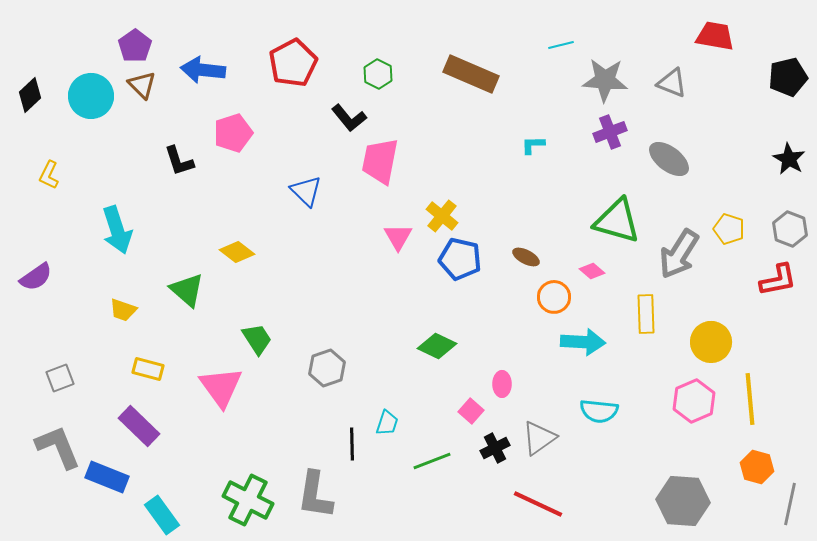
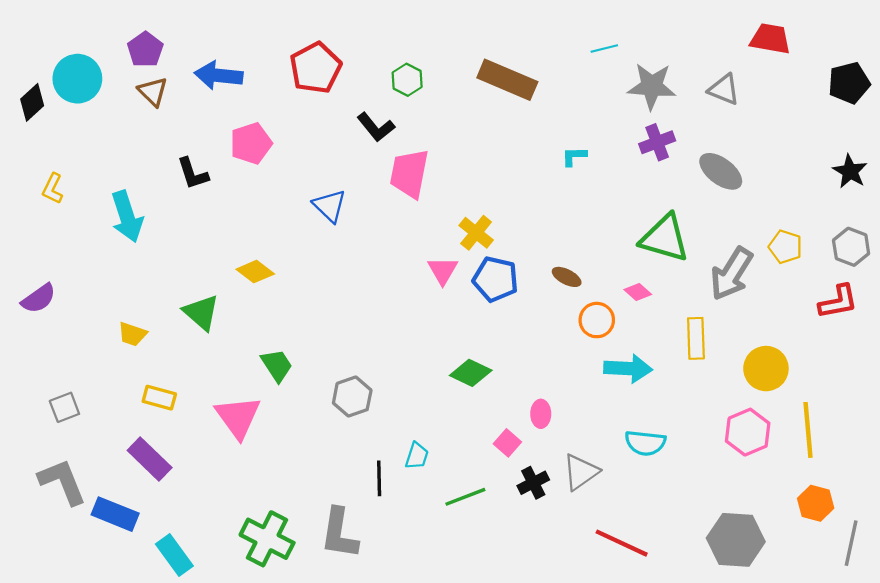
cyan circle: (91, 96) -> (77, 79), moved
cyan arrow: (117, 230) -> (127, 217), moved
pink triangle: (398, 237) -> (443, 270), moved
red line: (538, 504) -> (622, 543), moved

